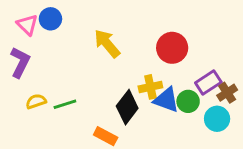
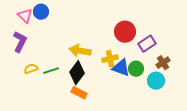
yellow arrow: (107, 43) -> (80, 51), moved, turned -40
purple rectangle: (208, 83) -> (147, 44), moved
black diamond: (127, 107) -> (77, 73), moved

